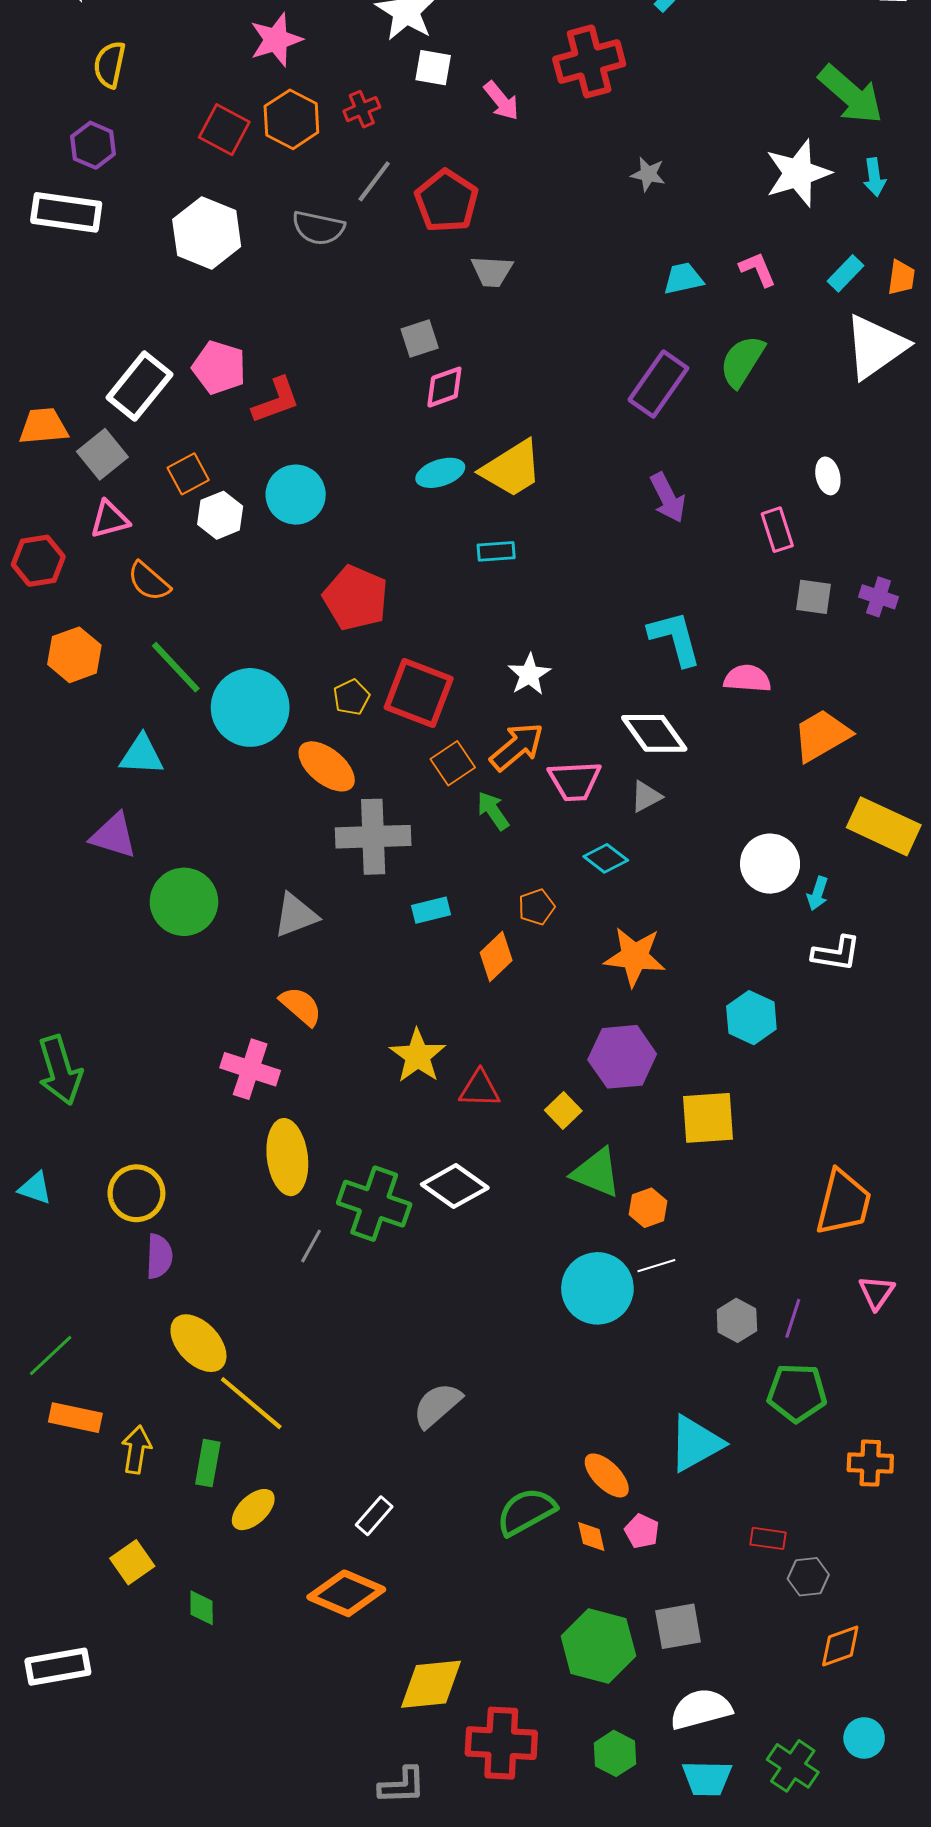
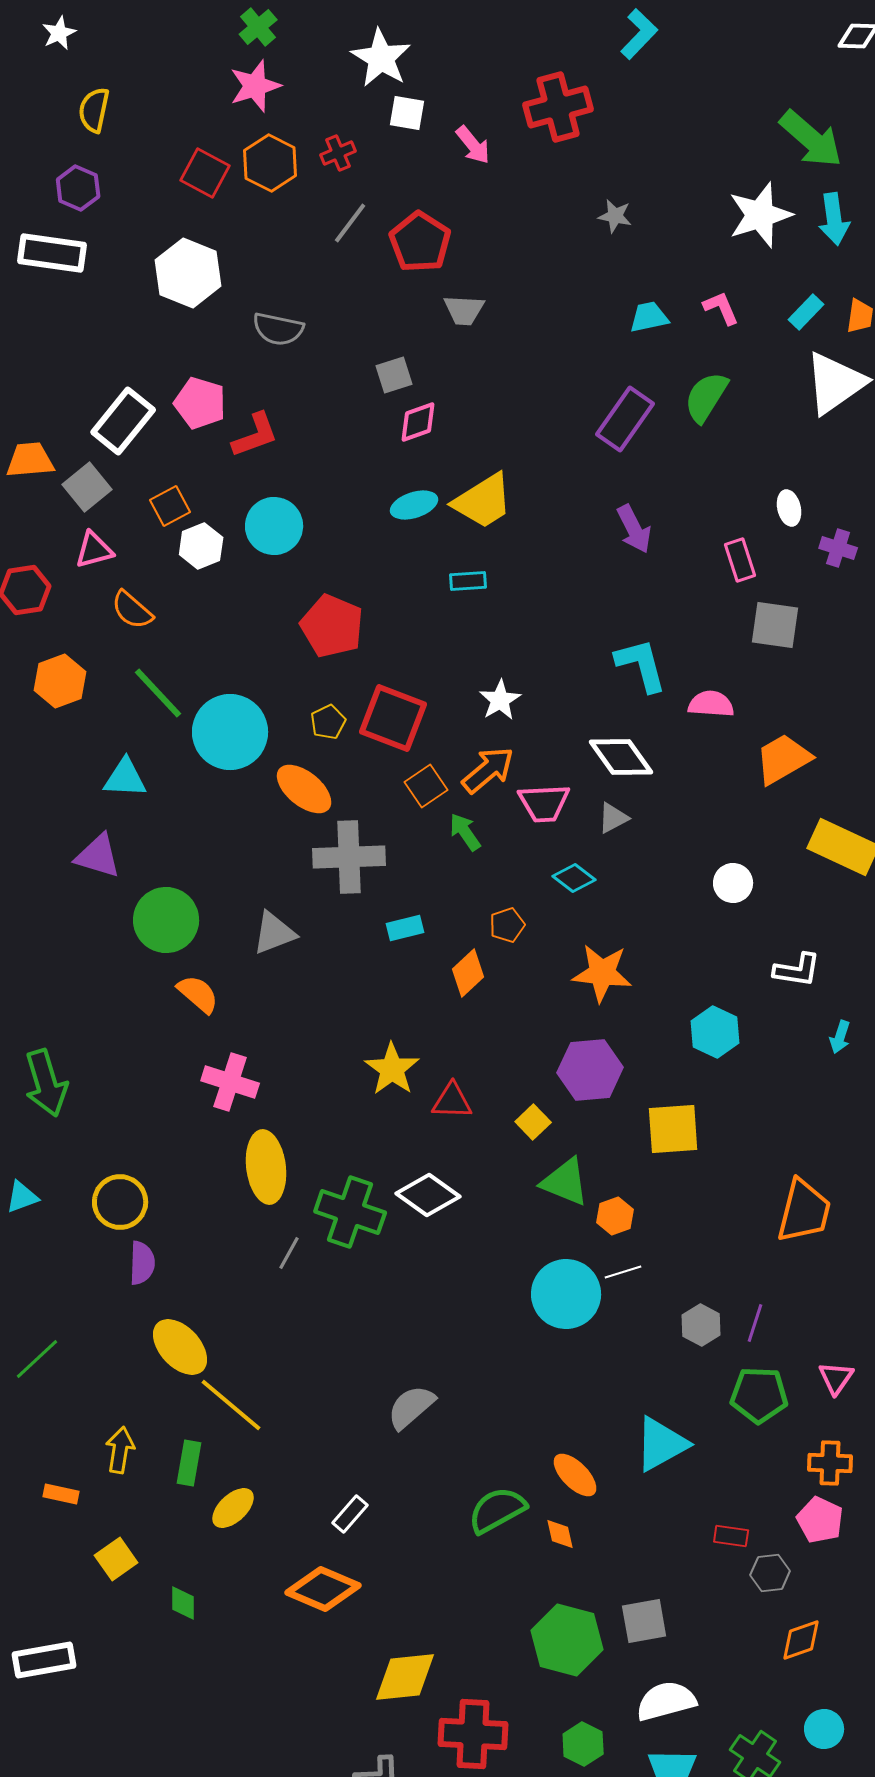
cyan arrow: (874, 177) -> (834, 219), size x1.4
gray semicircle: (318, 228) -> (278, 329), moved
gray square: (813, 597) -> (775, 625), size x1.4
purple cross: (879, 597) -> (838, 548), moved
white circle: (770, 864) -> (733, 883), size x0.7
cyan arrow: (818, 894) -> (840, 1037), moved
orange semicircle: (301, 1006) -> (198, 994), moved
cyan triangle: (35, 1188) -> (22, 1197), turned -39
pink triangle: (876, 1292) -> (836, 1378), moved
orange rectangle: (75, 1418) -> (61, 1494), moved, size x0.7
pink pentagon: (642, 1531) -> (820, 1520), moved, size x1.4

